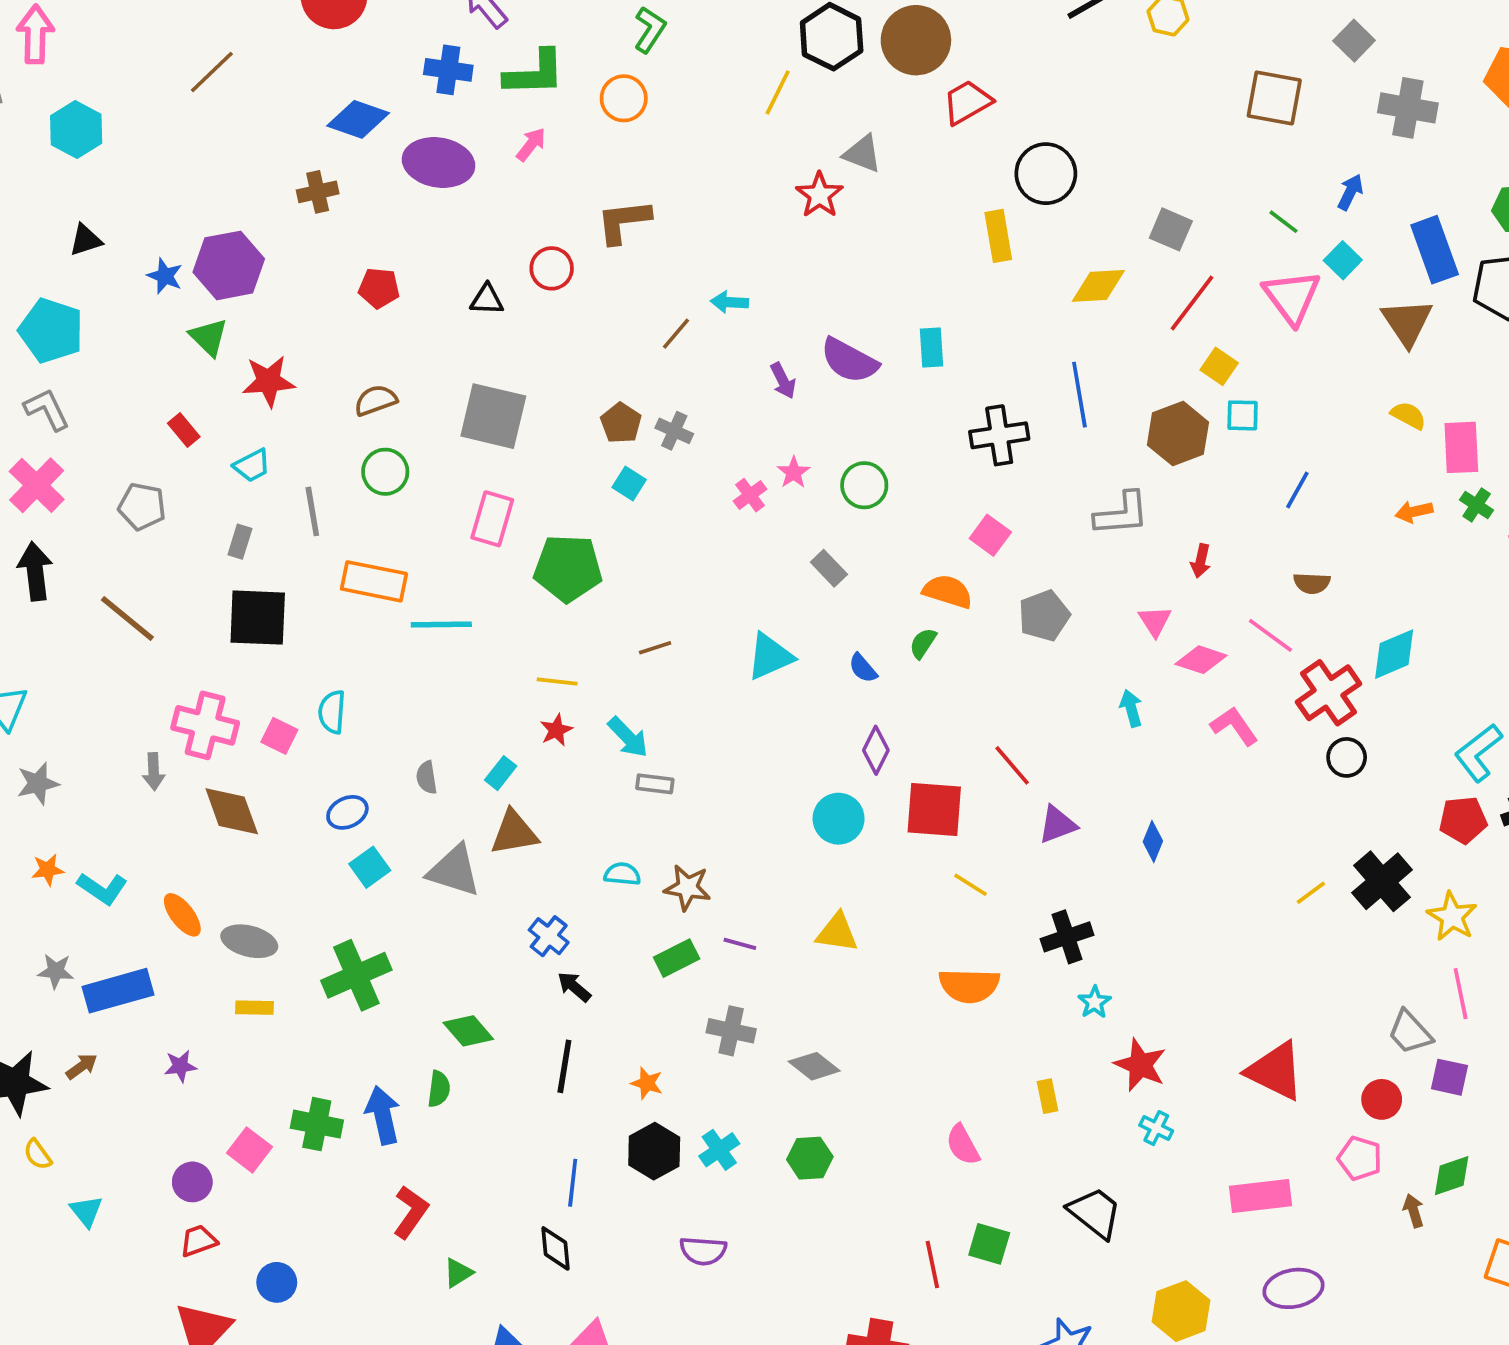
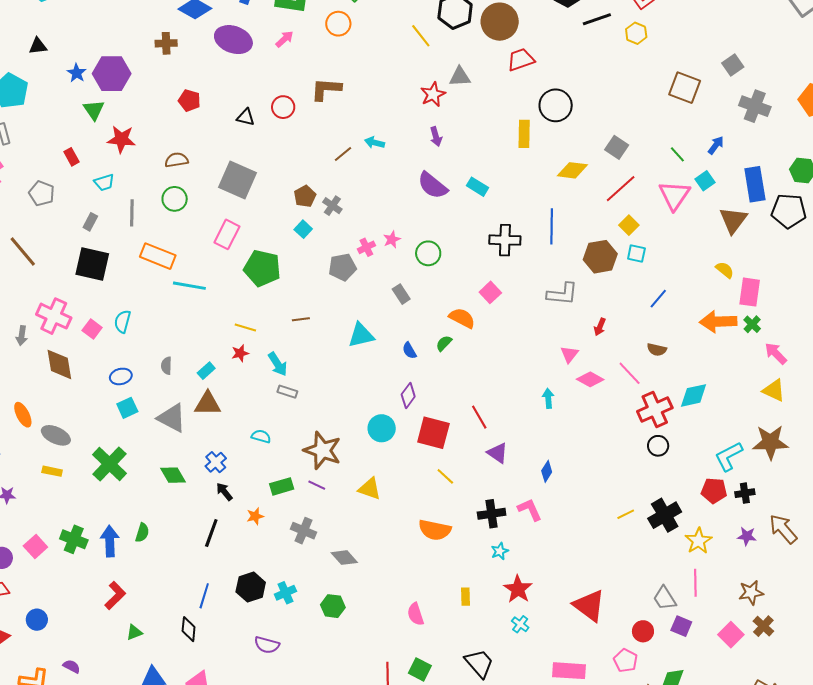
yellow line: (778, 92) -> (421, 36), turned -75
gray triangle: (862, 154) -> (460, 77), turned -35
cyan rectangle: (931, 348) -> (478, 187), turned -65
purple arrow: (783, 381) -> (436, 137), moved
orange arrow: (1414, 512) -> (718, 322), size x1.8
gray pentagon: (1044, 616) -> (342, 267), moved
pink L-shape: (1234, 726) -> (530, 510), moved
purple triangle: (1057, 824) -> (498, 453), turned 45
brown star: (688, 888) -> (322, 450), moved, size x1.5
green cross: (356, 975) -> (110, 464), turned -33
green diamond: (468, 1031) -> (173, 475), moved
orange star: (647, 1083) -> (255, 516), moved, turned 30

